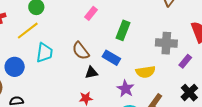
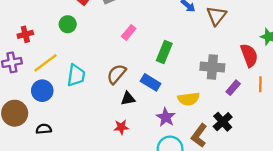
yellow line: (28, 31) -> (46, 63), moved
brown semicircle: (81, 51) -> (116, 74), turned 78
black cross: (189, 93) -> (223, 122), moved

